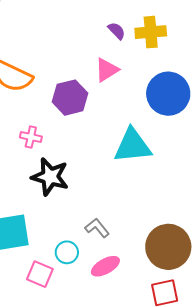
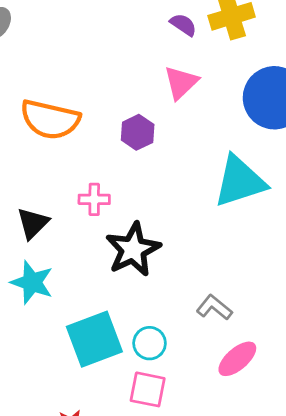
purple hexagon: (70, 98) -> (138, 132), size x0.7
black star: (50, 177) -> (133, 249), turned -30
cyan circle: (67, 252) -> (150, 343), moved

